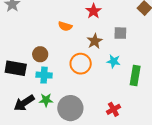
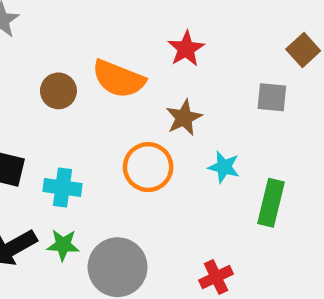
orange semicircle: (65, 26) -> (119, 79), size x1.6
gray square: (120, 33) -> (272, 97), moved
brown circle: (40, 54) -> (58, 91), moved

